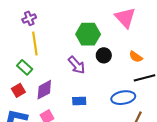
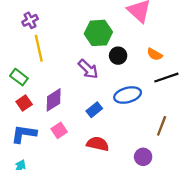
green rectangle: (25, 67) -> (19, 77), moved
blue ellipse: (123, 98) -> (128, 95), moved
blue rectangle: (79, 101) -> (94, 110), turned -32

